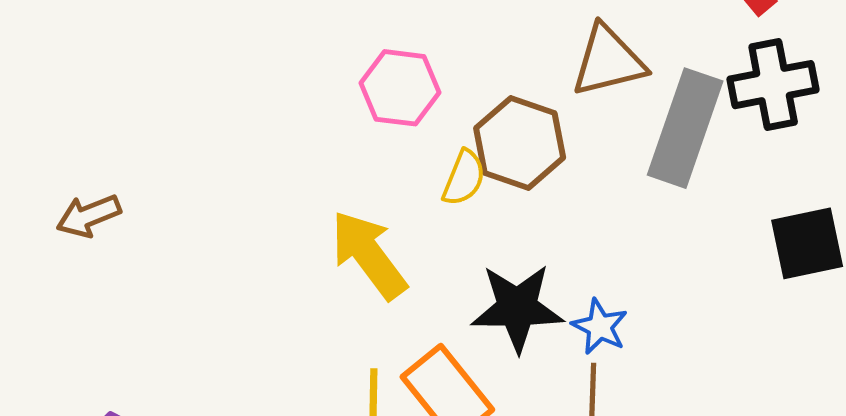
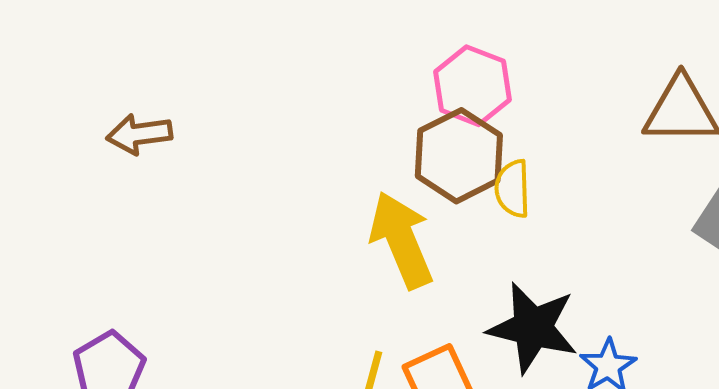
brown hexagon: (520, 143) -> (459, 156), moved
yellow semicircle: (464, 178) -> (513, 189), turned 142

